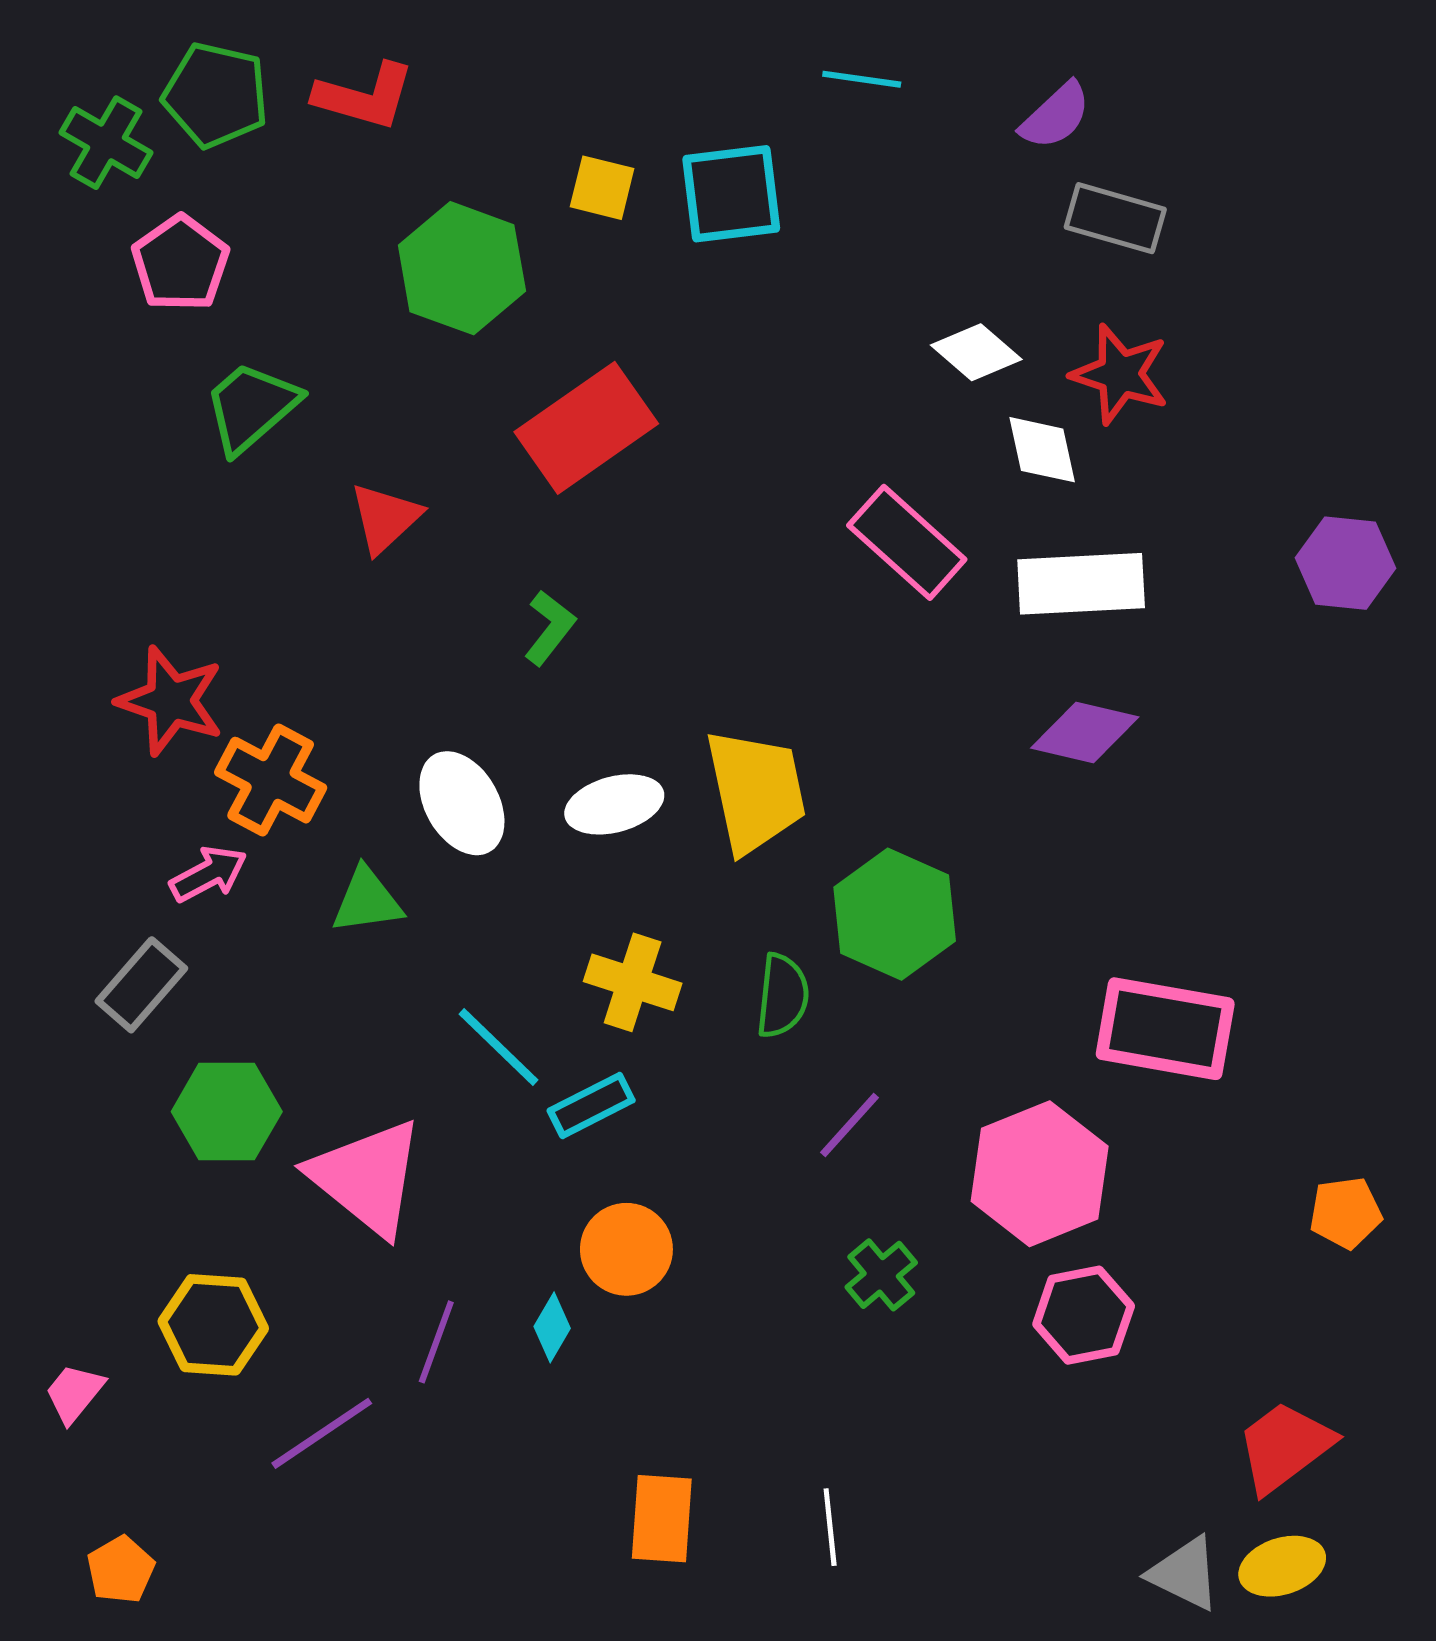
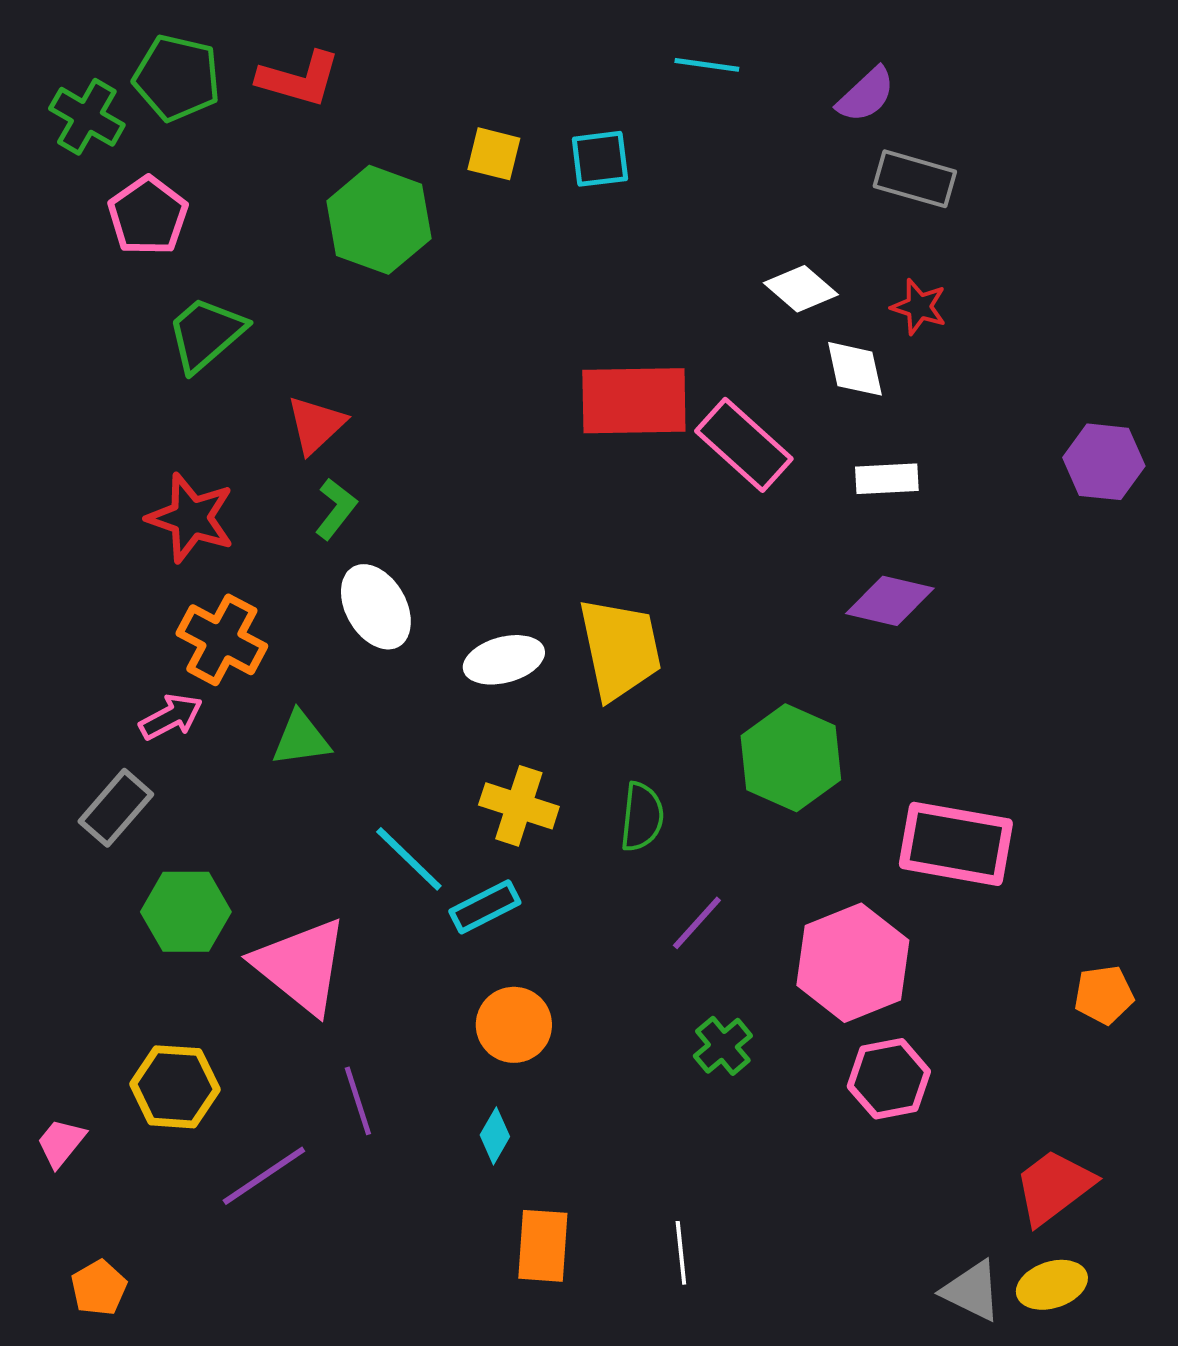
cyan square: (731, 194) -> (600, 159), size x0.7
red star: (1120, 374) -> (919, 307), size x0.7
red rectangle: (586, 428) -> (634, 401), moved, turned 34
white rectangle: (1081, 584) -> (887, 479), size x0.6
green L-shape: (550, 628) -> (336, 509), moved
red star: (171, 701) -> (191, 518), moved
white ellipse: (462, 803) -> (376, 607), moved
green hexagon: (895, 914) -> (791, 758), moved
cyan diamond: (552, 1327) -> (495, 1136), moved
purple line: (436, 1342) -> (358, 1101), turned -38

